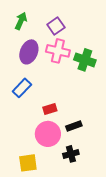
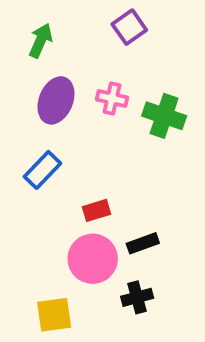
purple square: (56, 26) -> (129, 27), moved
pink cross: (58, 51) -> (112, 98), size x0.7

